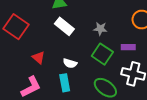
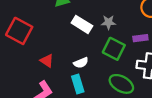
white rectangle: (64, 26) -> (82, 24), moved
white semicircle: (70, 63) -> (81, 63), turned -32

